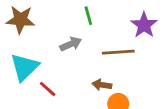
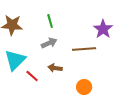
green line: (88, 16) -> (50, 21), moved
brown arrow: (102, 85) -> (55, 68), moved

